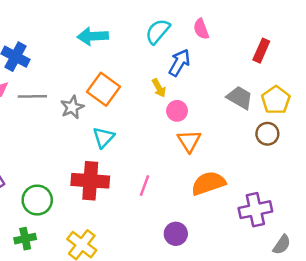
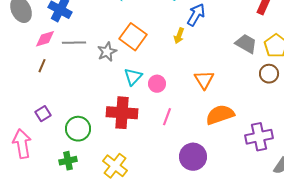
yellow arrow: (159, 88) -> (179, 36), turned 49
pink circle: (177, 111) -> (157, 84), moved
purple circle: (176, 234) -> (193, 157), size x1.4

